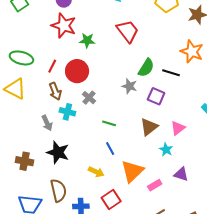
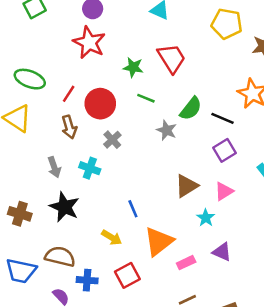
green star: (87, 40) -> (133, 67), moved
purple square: (156, 96) -> (224, 150), moved, turned 30
cyan cross: (67, 112) -> (90, 168), moved
green line: (109, 123) -> (146, 98), moved
brown semicircle: (58, 190) -> (60, 257), turned -70

